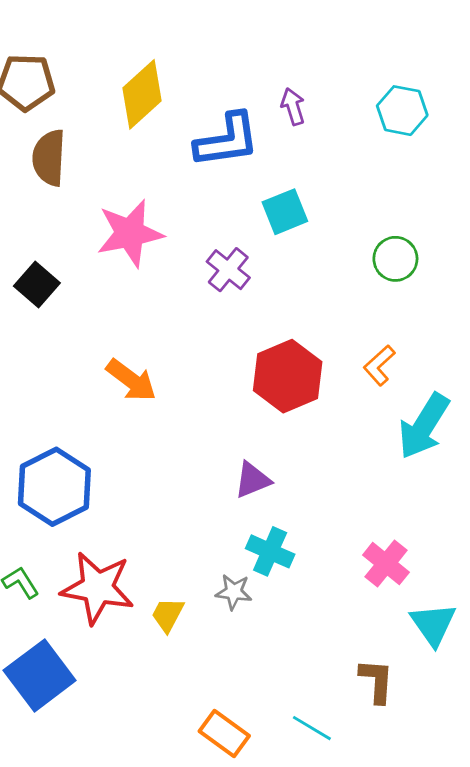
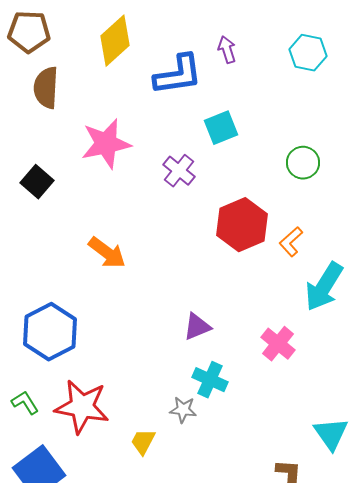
red hexagon: (288, 376) -> (242, 225), moved
pink cross: (386, 564) -> (278, 344), moved
yellow trapezoid: (168, 615) -> (143, 442), moved

